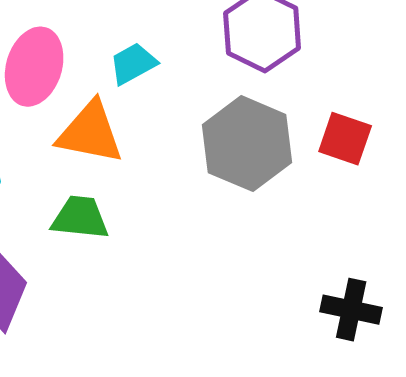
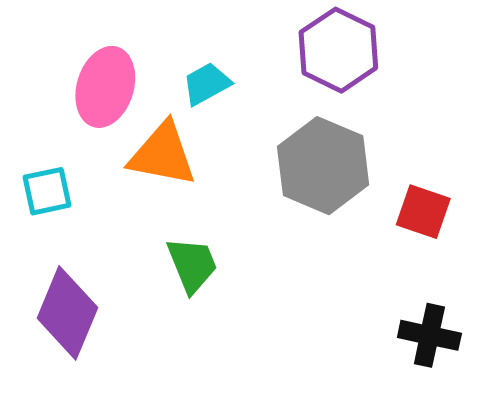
red square: (345, 139) -> (423, 212), moved
green trapezoid: (80, 218) -> (192, 265), moved, turned 62

